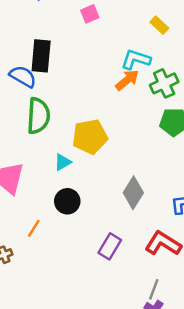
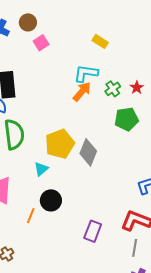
green cross: (164, 83) -> (113, 89), size x0.7
gray diamond: (133, 193) -> (88, 152), moved
orange line: (34, 228) -> (31, 216), moved
gray line: (154, 289) -> (135, 248), moved

